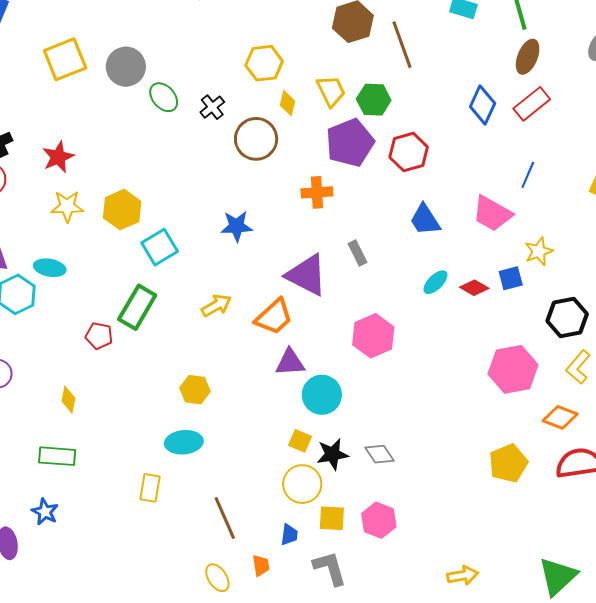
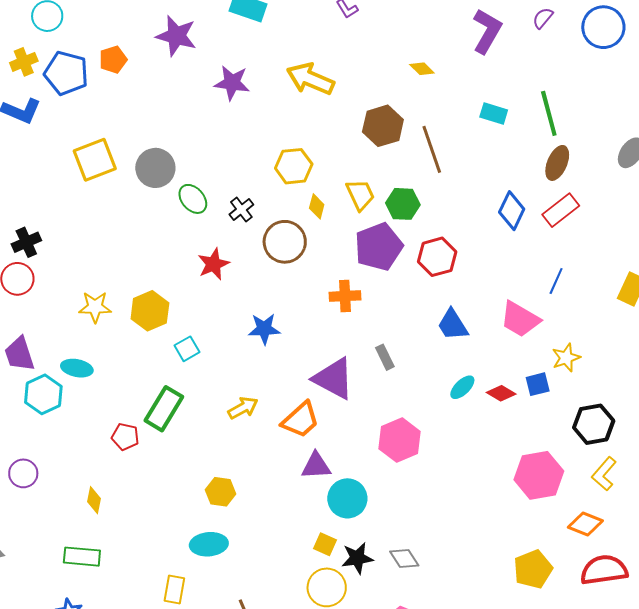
red star: (58, 157) -> (213, 264), moved
cyan square: (160, 247) -> (187, 349), size x0.7

